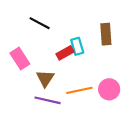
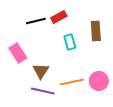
black line: (40, 23) -> (36, 21), turned -42
red rectangle: (65, 53) -> (59, 17), moved

